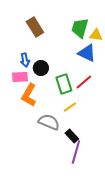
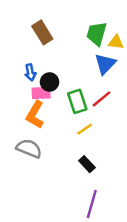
blue triangle: (87, 53) -> (105, 64), turned 48
pink rectangle: (20, 77) -> (41, 93), moved
gray semicircle: (49, 122) -> (29, 148), moved
purple line: (76, 152) -> (92, 204), moved

